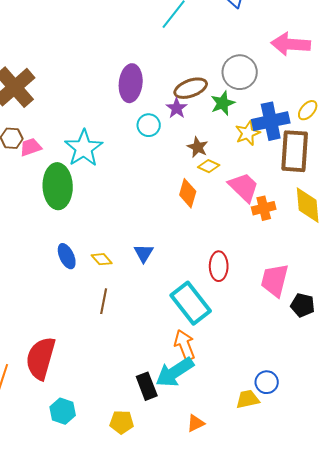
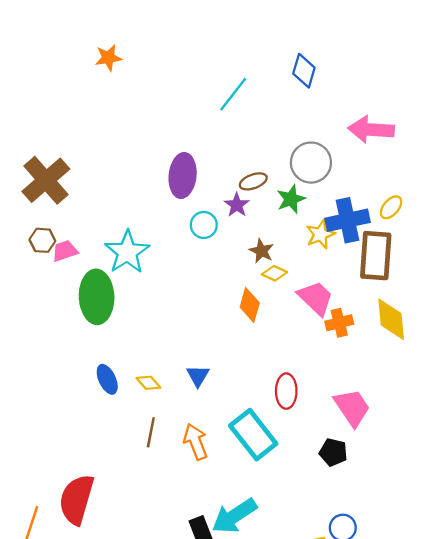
brown ellipse: (191, 88) -> (253, 181), size x0.7
pink trapezoid: (275, 280) -> (352, 408), turned 132
black pentagon: (303, 305) -> (333, 452), moved
orange arrow: (185, 345) -> (196, 442), moved

